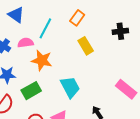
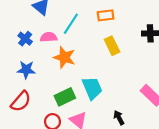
orange rectangle: (77, 18) -> (106, 15), turned 42
green rectangle: (31, 91) -> (65, 97), moved

